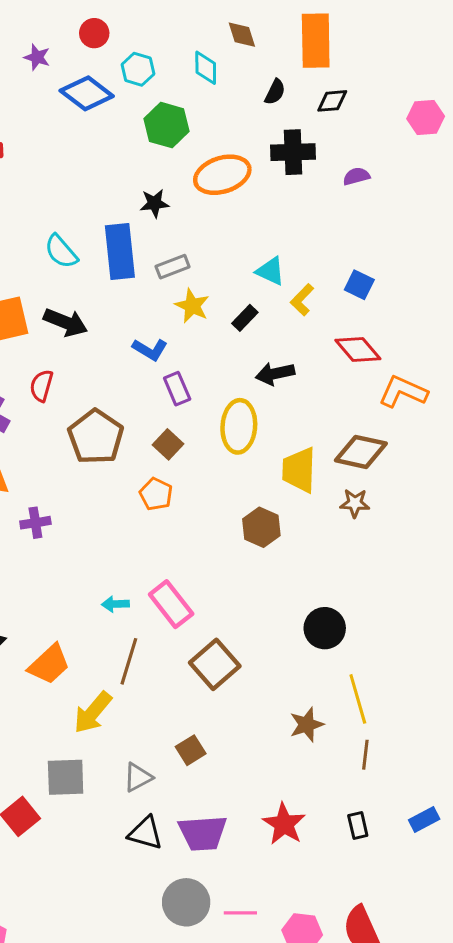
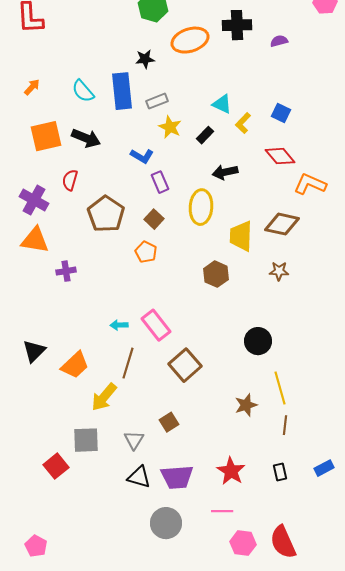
brown star: (355, 503) -> (279, 271), moved
gray triangle: (138, 777) -> (134, 440), turned -30
pink line: (240, 913) -> (222, 511), moved

